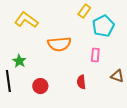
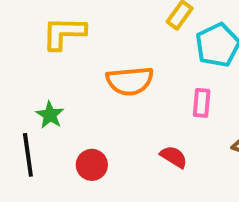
yellow L-shape: (26, 20) -> (64, 33), turned -35
red semicircle: (81, 82) -> (174, 157), turned 128

